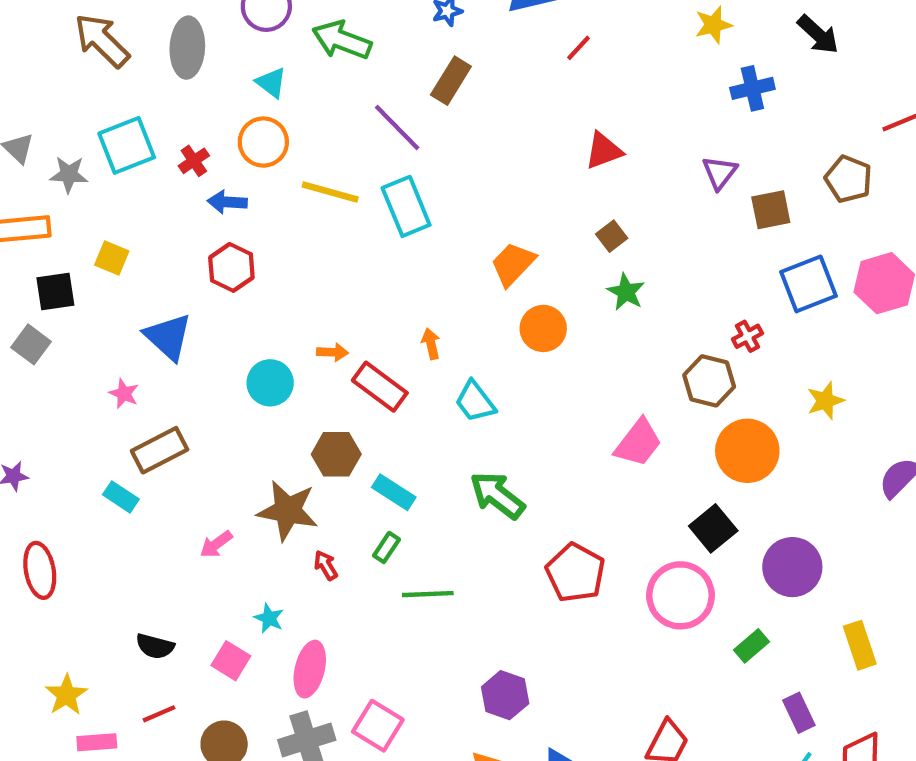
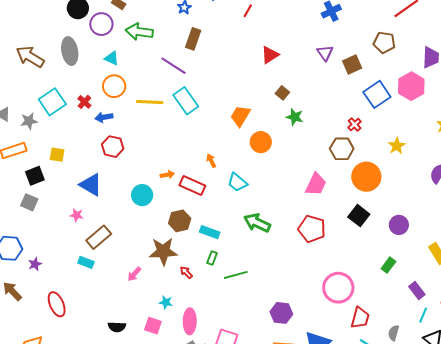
purple circle: (792, 567) -> (399, 225), size x0.7
red pentagon: (575, 573) -> (312, 229), moved
pink circle: (680, 595) -> (338, 288), moved

